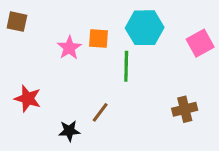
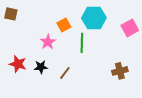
orange square: (99, 38) -> (64, 25), turned -32
pink star: (69, 48) -> (48, 42), moved
black star: (69, 131) -> (41, 67), moved

